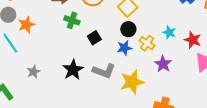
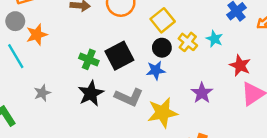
green cross: (72, 20) -> (89, 59), moved
cyan star: (169, 32) -> (214, 39), moved
black square: (94, 38) -> (119, 56), size x1.6
yellow cross: (147, 43) -> (188, 42), moved

